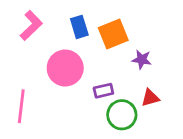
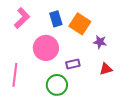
orange square: (113, 34) -> (80, 24), turned -35
green circle: (122, 115) -> (57, 85), moved

